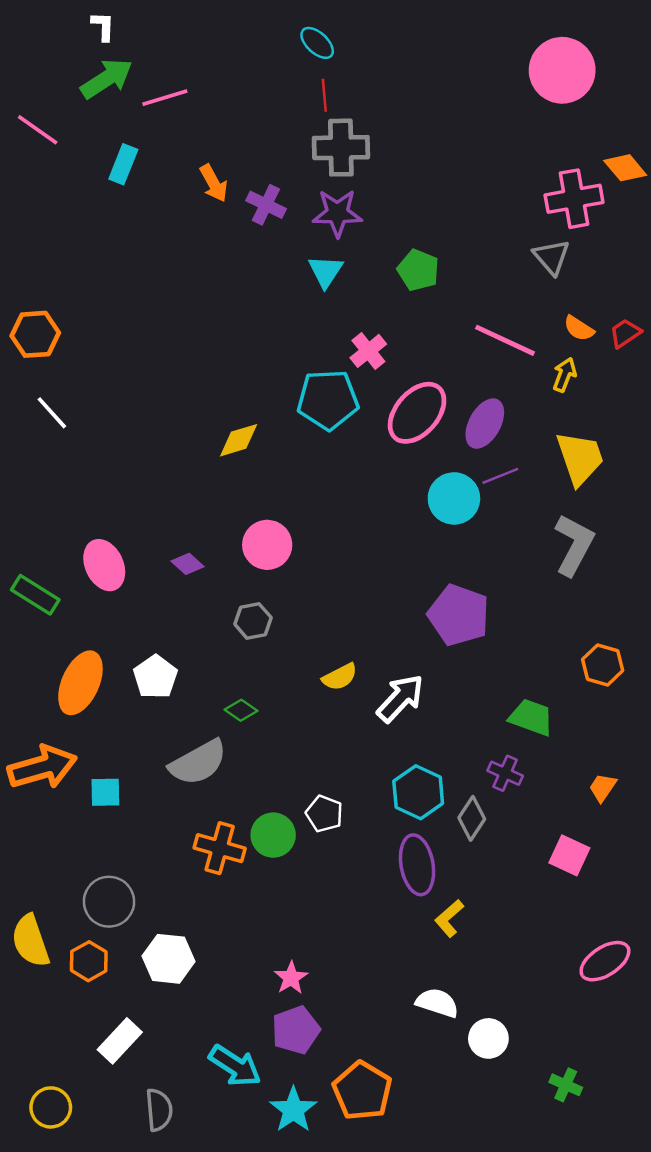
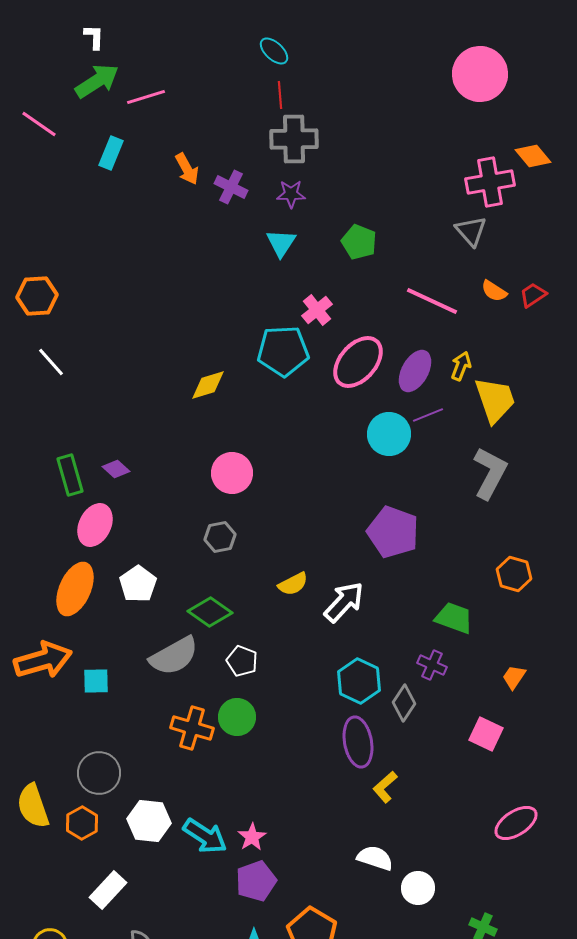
purple star: (337, 213) -> (291, 194), size x0.7
yellow arrow: (565, 375) -> (461, 366), moved
purple diamond: (187, 564) -> (116, 469), moved
pink ellipse: (104, 565) -> (95, 525), moved, turned 51
green rectangle: (35, 595) -> (70, 475), moved, turned 42
green diamond: (241, 710) -> (210, 612), size x1.6
white pentagon: (324, 814) -> (242, 661), moved
cyan arrow: (235, 1066) -> (205, 836), moved

